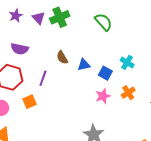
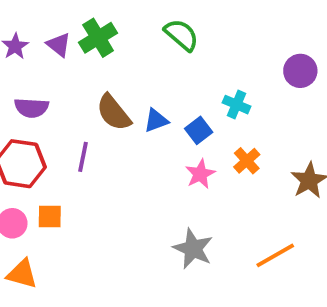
brown semicircle: (62, 57) -> (114, 113), size x1.5
blue square: (105, 73) -> (199, 130), turned 32
orange square: (29, 102) -> (50, 216), moved, turned 32

